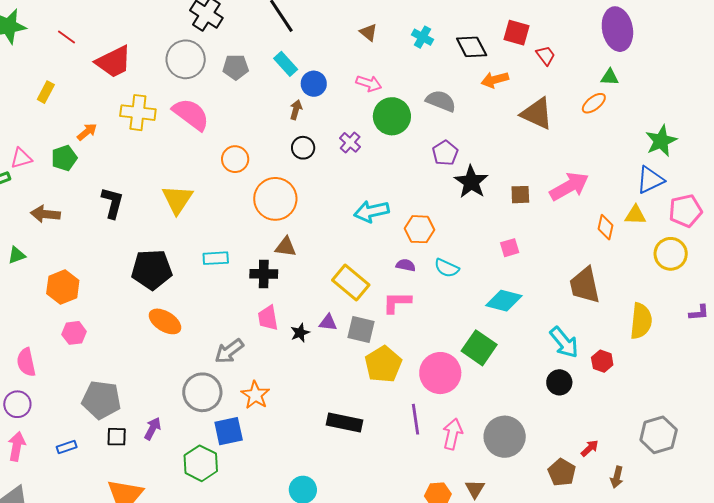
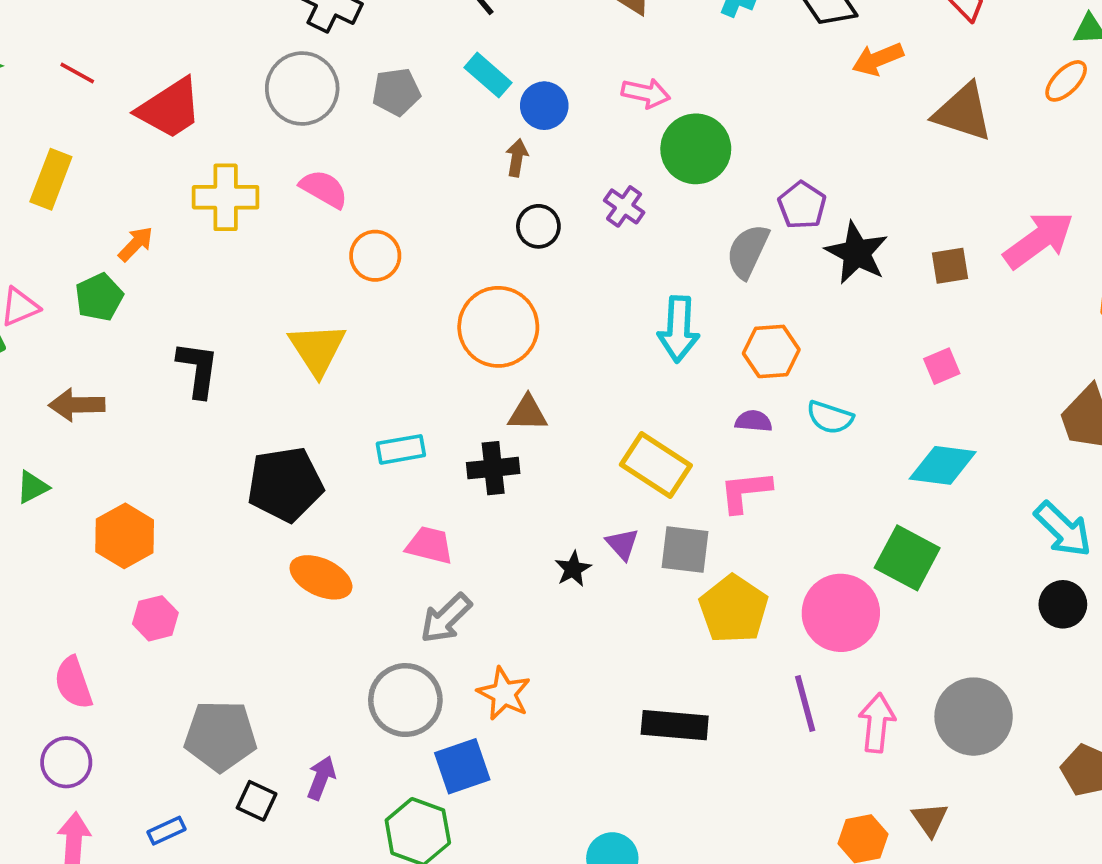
yellow rectangle: (46, 92) -> (51, 179), size x1.4
gray semicircle: (441, 101) -> (748, 251), moved, turned -80
pink semicircle: (191, 114) -> (324, 189), size x0.7
orange circle: (235, 159) -> (375, 256), moved
cyan arrow: (371, 211) -> (679, 329), turned -68
pink trapezoid: (268, 318) -> (430, 545), moved, turned 120
purple triangle: (328, 323) -> (622, 544), turned 48
black square: (117, 437) -> (257, 801), turned 30

